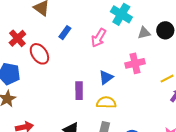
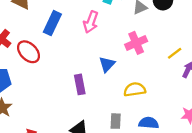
blue rectangle: (65, 33) -> (52, 23), size x1.5
yellow semicircle: (106, 102) -> (135, 89), moved

